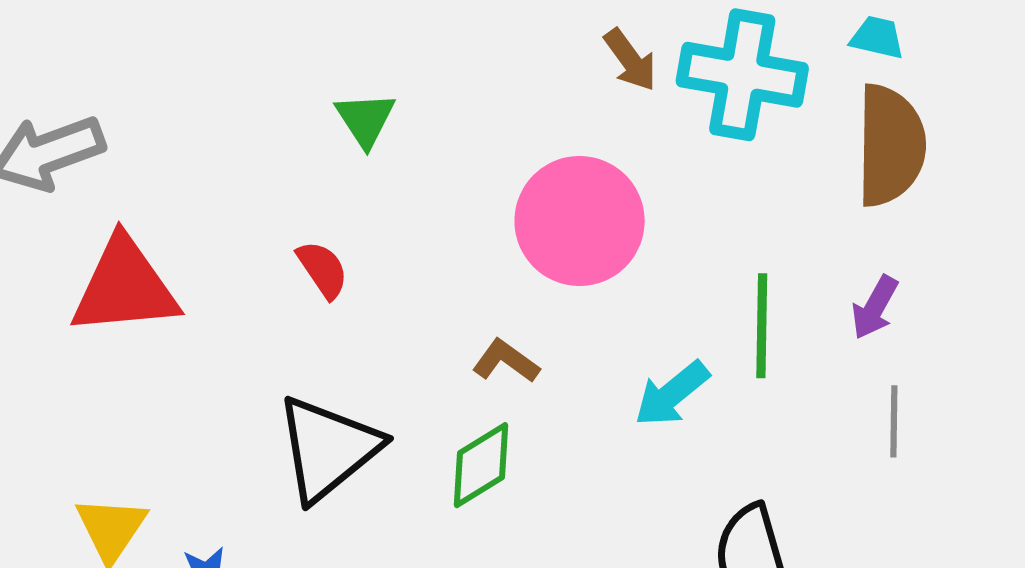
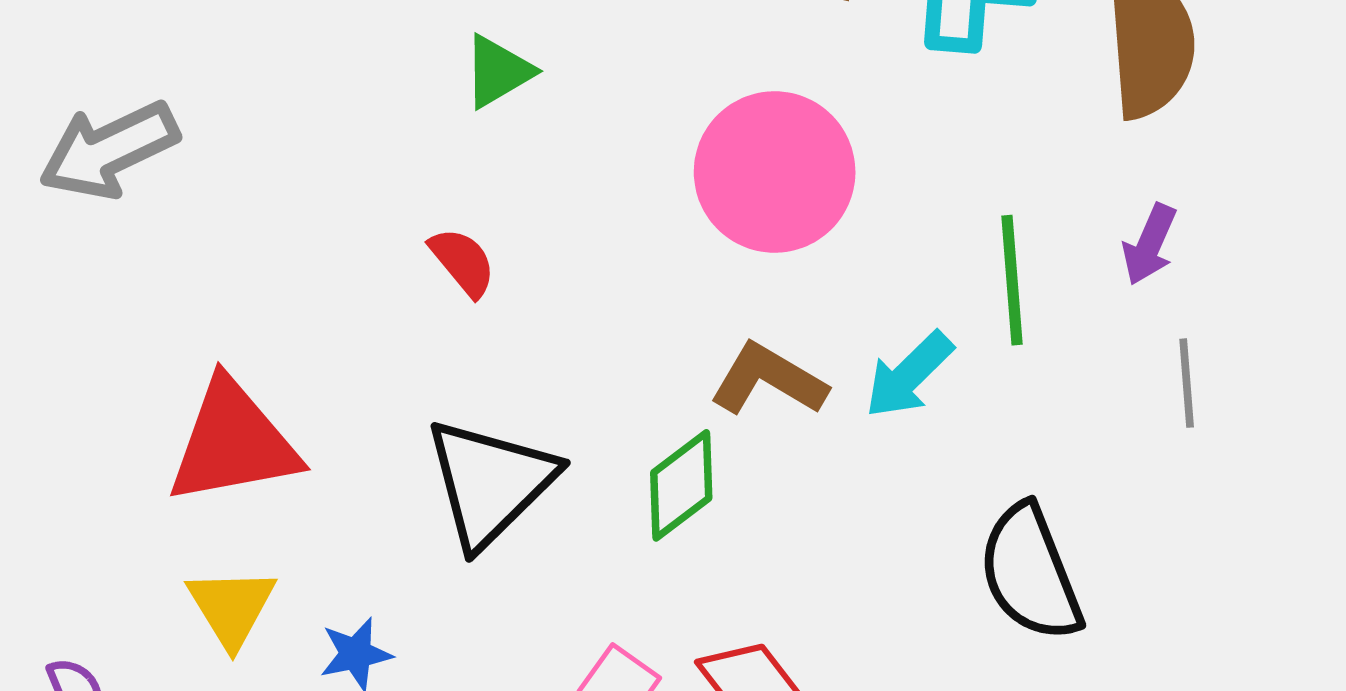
green triangle: (365, 119) -> (498, 71), turned 38
red triangle: (125, 287) -> (233, 442), moved
brown L-shape: (506, 361) -> (768, 380), moved, size x1.4

